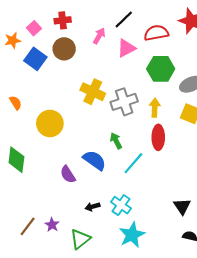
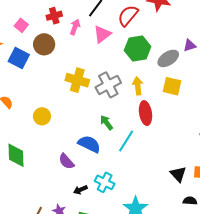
red cross: (63, 20) -> (54, 16), moved
pink square: (34, 28) -> (21, 25), moved
red semicircle: (156, 33) -> (128, 16), turned -30
yellow circle: (50, 123) -> (42, 116), size x0.7
cyan cross: (121, 205) -> (105, 182), moved
black arrow: (92, 207) -> (80, 190), moved

